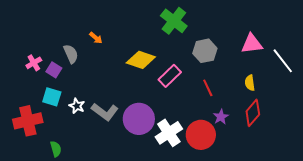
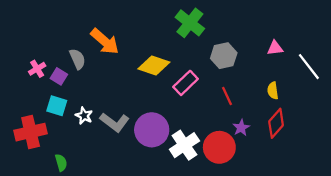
orange arrow: (96, 38) -> (105, 41), size x2.0
pink triangle: (252, 44) -> (275, 48), size x0.7

